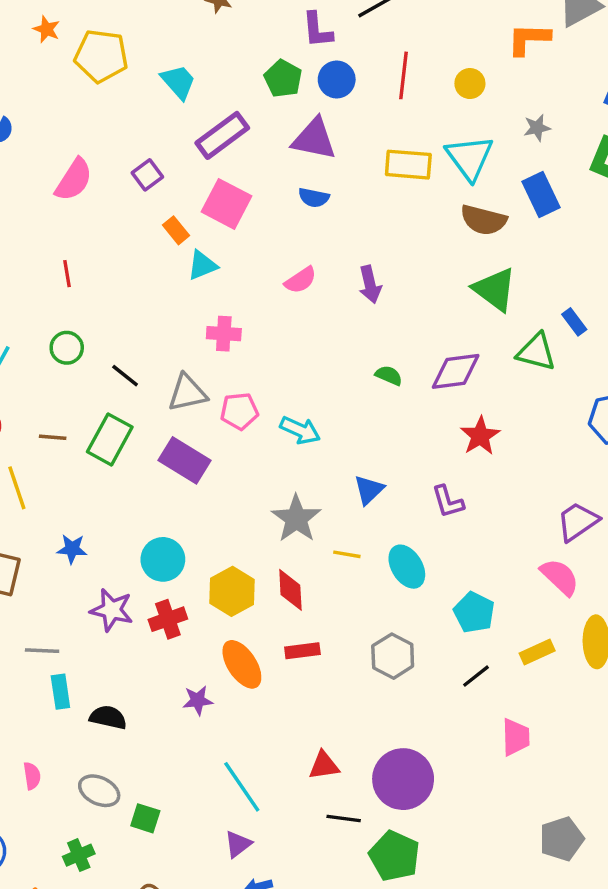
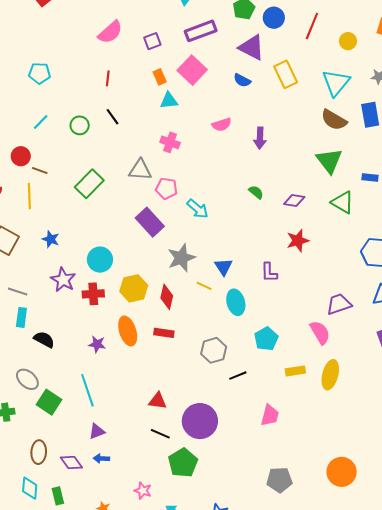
yellow rectangle: (408, 165) -> (286, 74), moved, turned 44
red line: (67, 274) -> (108, 78), moved
blue rectangle: (574, 322) -> (370, 178), moved, turned -63
purple diamond: (456, 371) -> (294, 200), size x0.7
black line: (125, 376) -> (112, 117), moved
brown line: (53, 437) -> (40, 170), moved
purple rectangle: (185, 460) -> (150, 222), moved
blue triangle: (369, 490) -> (223, 267), moved, turned -36
black line: (476, 676) -> (238, 376), moved
cyan line: (242, 787) -> (87, 390), moved
green square: (145, 818) -> (49, 402), size x1.4

